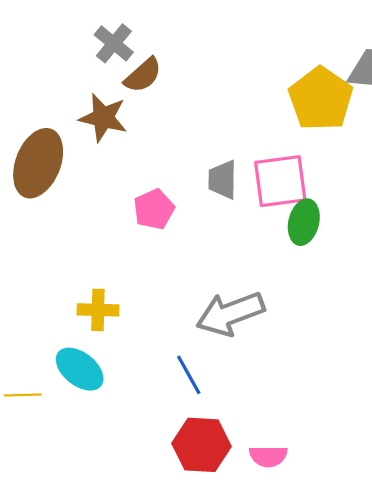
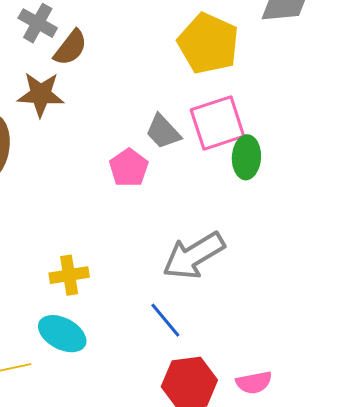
yellow pentagon: (321, 99) -> (208, 44), moved
gray trapezoid: (223, 180) -> (163, 132), turned -33
pink pentagon: (154, 209) -> (129, 168), moved

